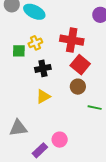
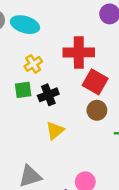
green square: (19, 51) -> (23, 90), moved

